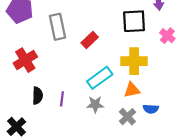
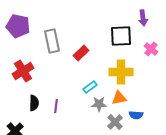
cyan rectangle: (100, 78) -> (90, 87), size x0.6
gray star: (95, 104) -> (99, 104), moved

